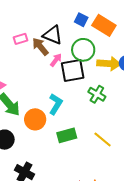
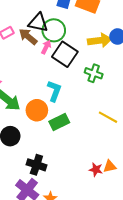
green circle: (83, 50) -> (54, 30), moved
black square: (73, 71) -> (65, 54), turned -35
green rectangle: (67, 135) -> (59, 122), moved

